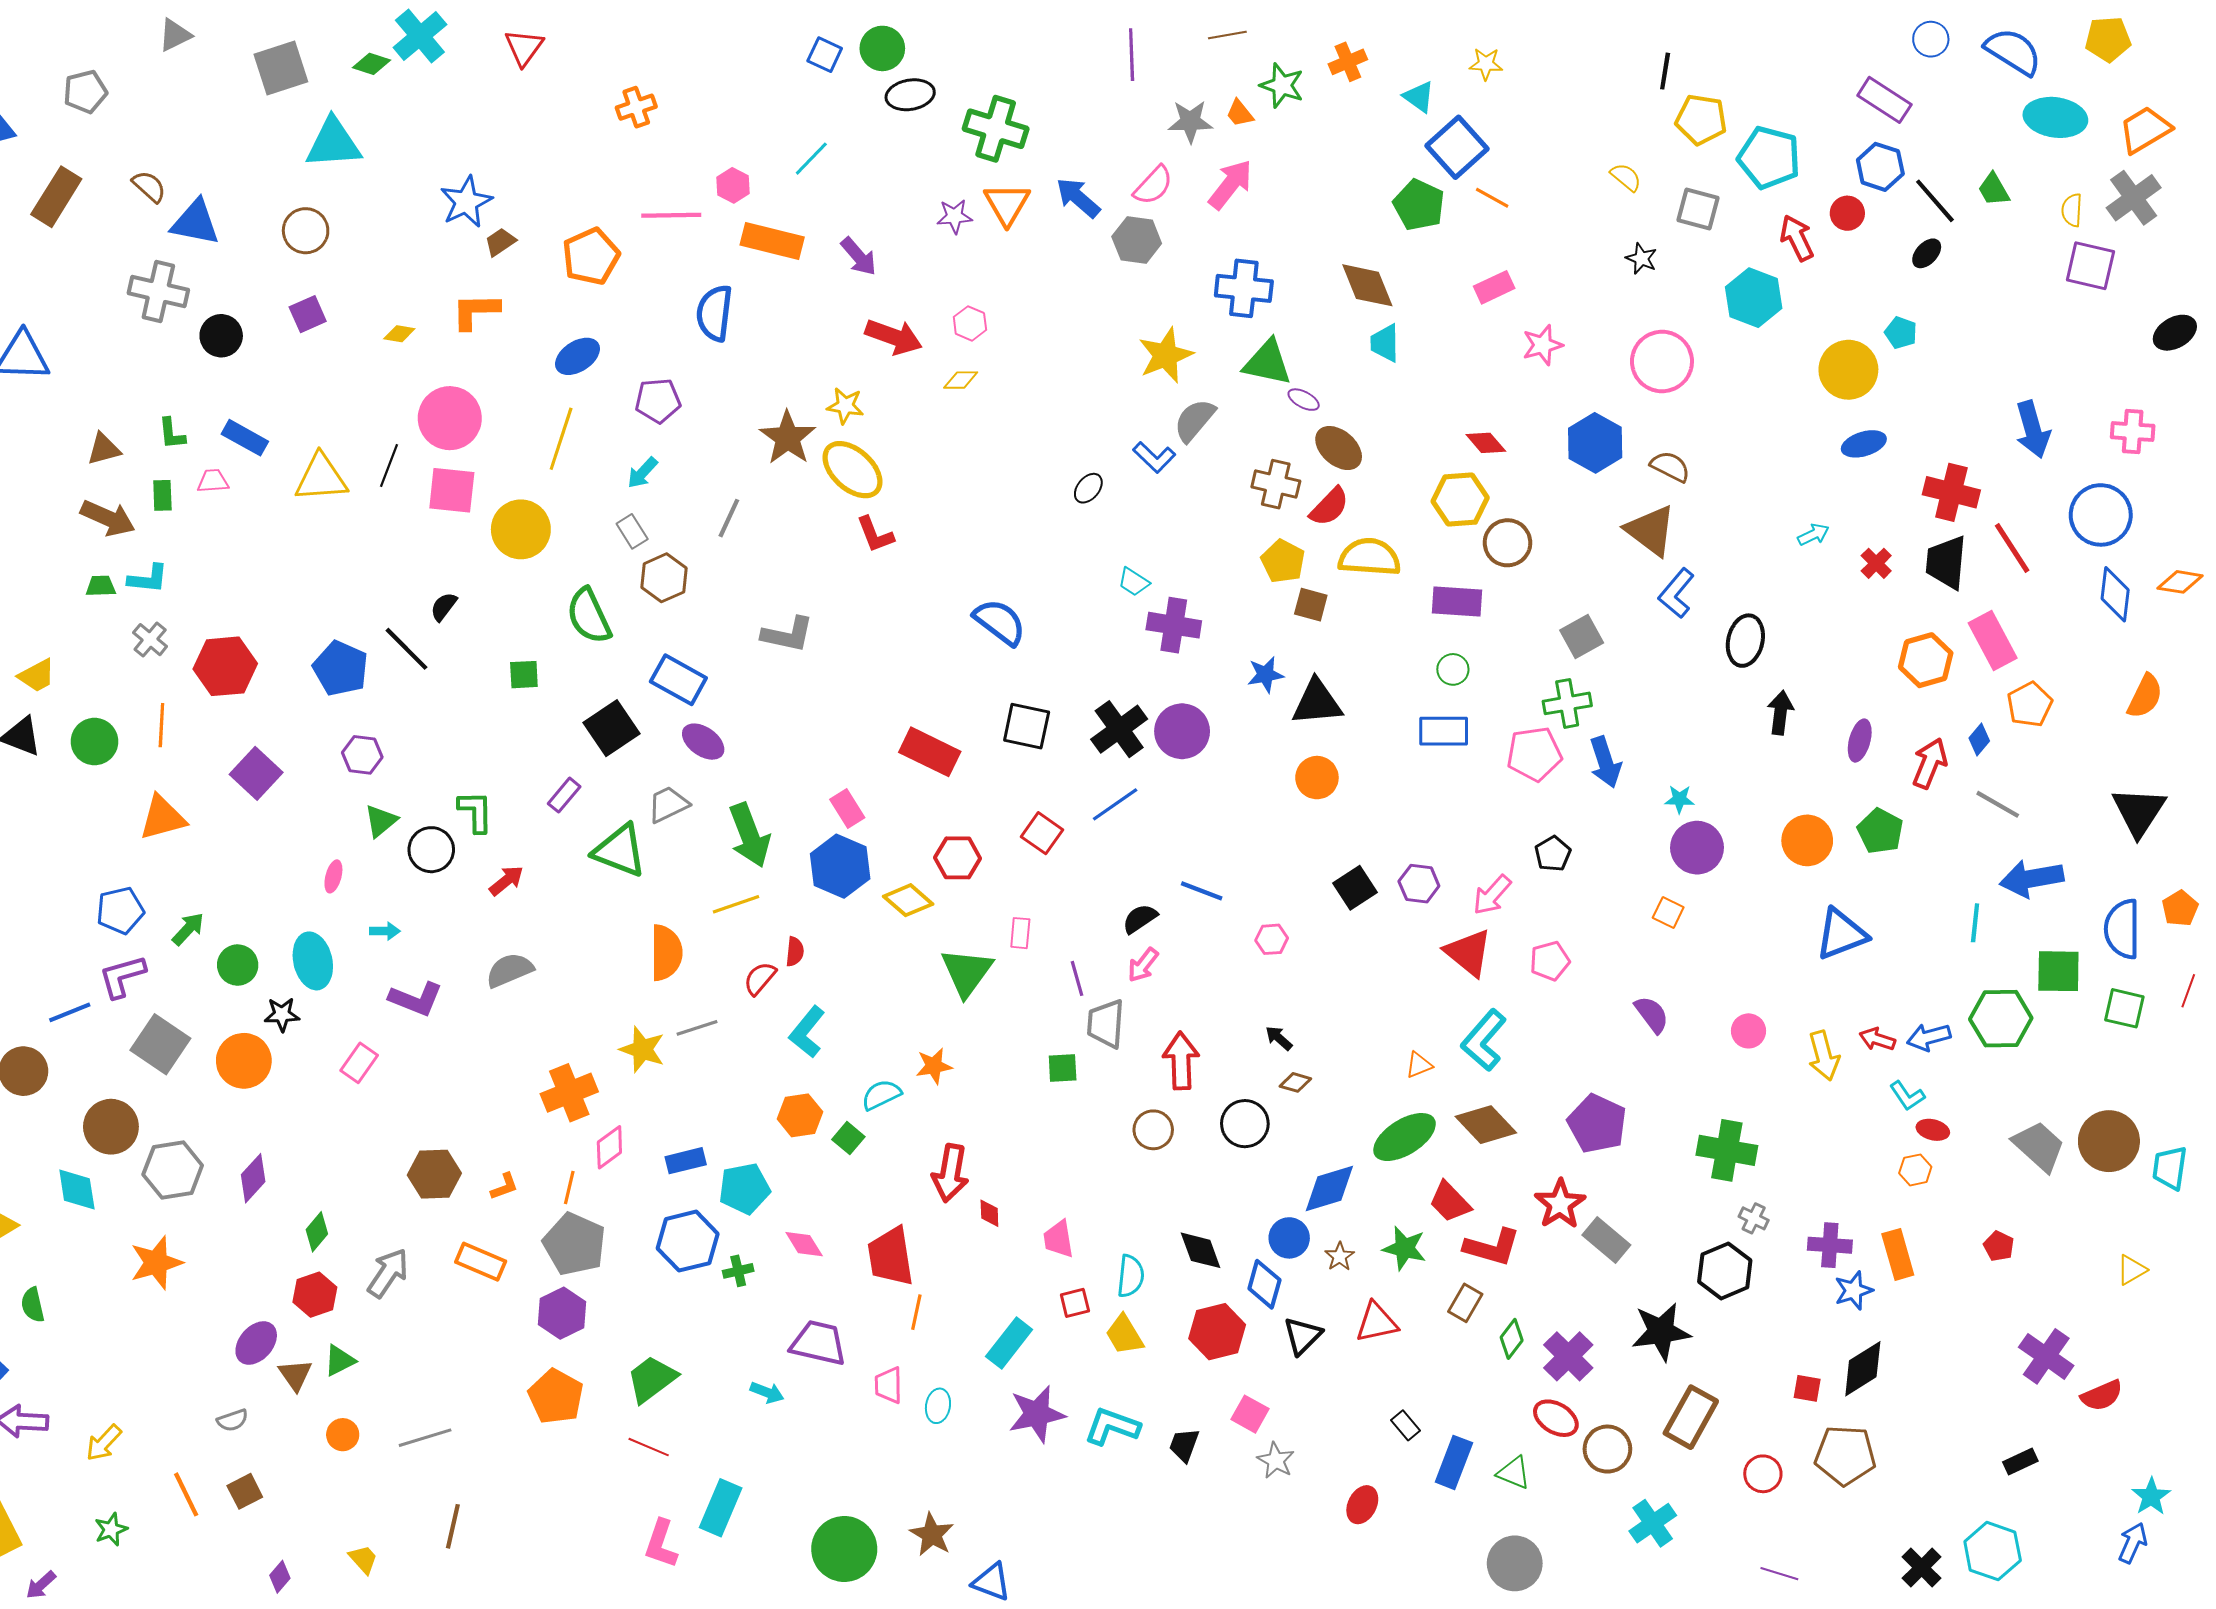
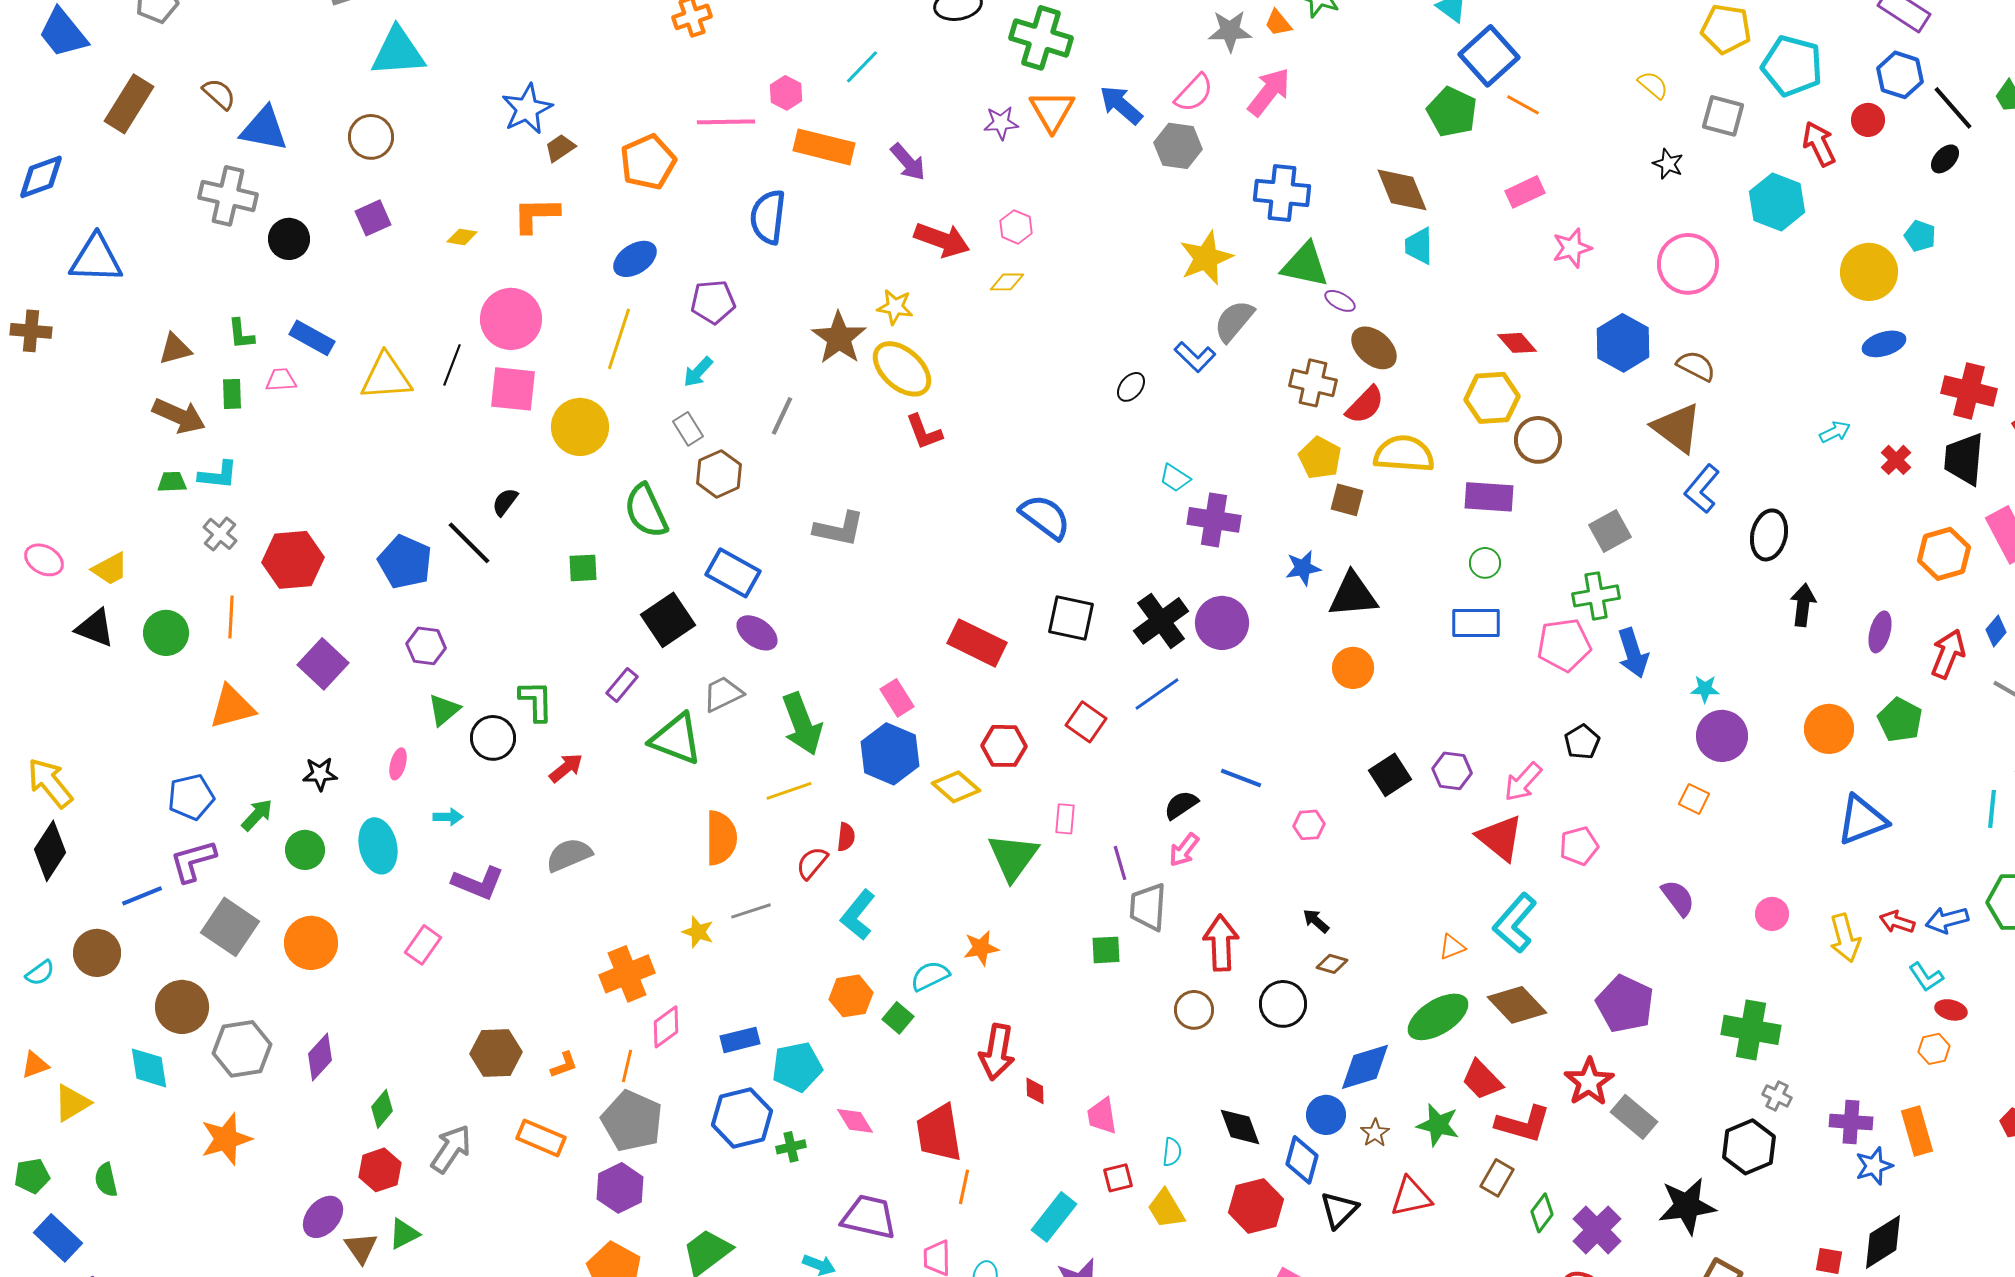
black star: (282, 1014) -> (320, 774), moved
yellow star: (642, 1049) -> (698, 932), size x0.7
cyan semicircle: (1131, 1276) -> (1172, 1152), size x0.7

